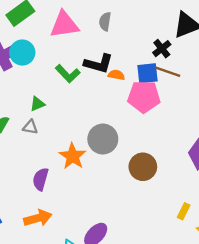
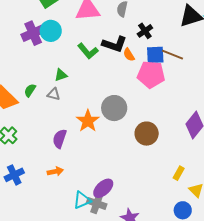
black cross: (162, 49) -> (145, 31), moved
orange semicircle: (116, 75) -> (129, 55), turned -136
orange arrow: (38, 218) -> (55, 171), size x0.7

